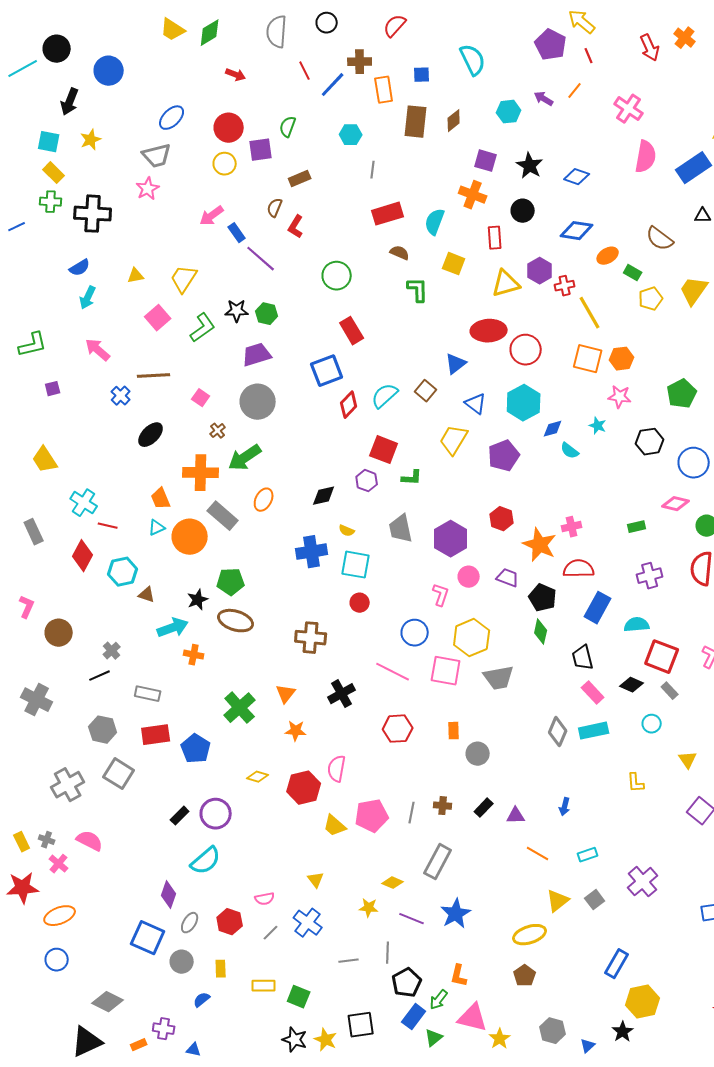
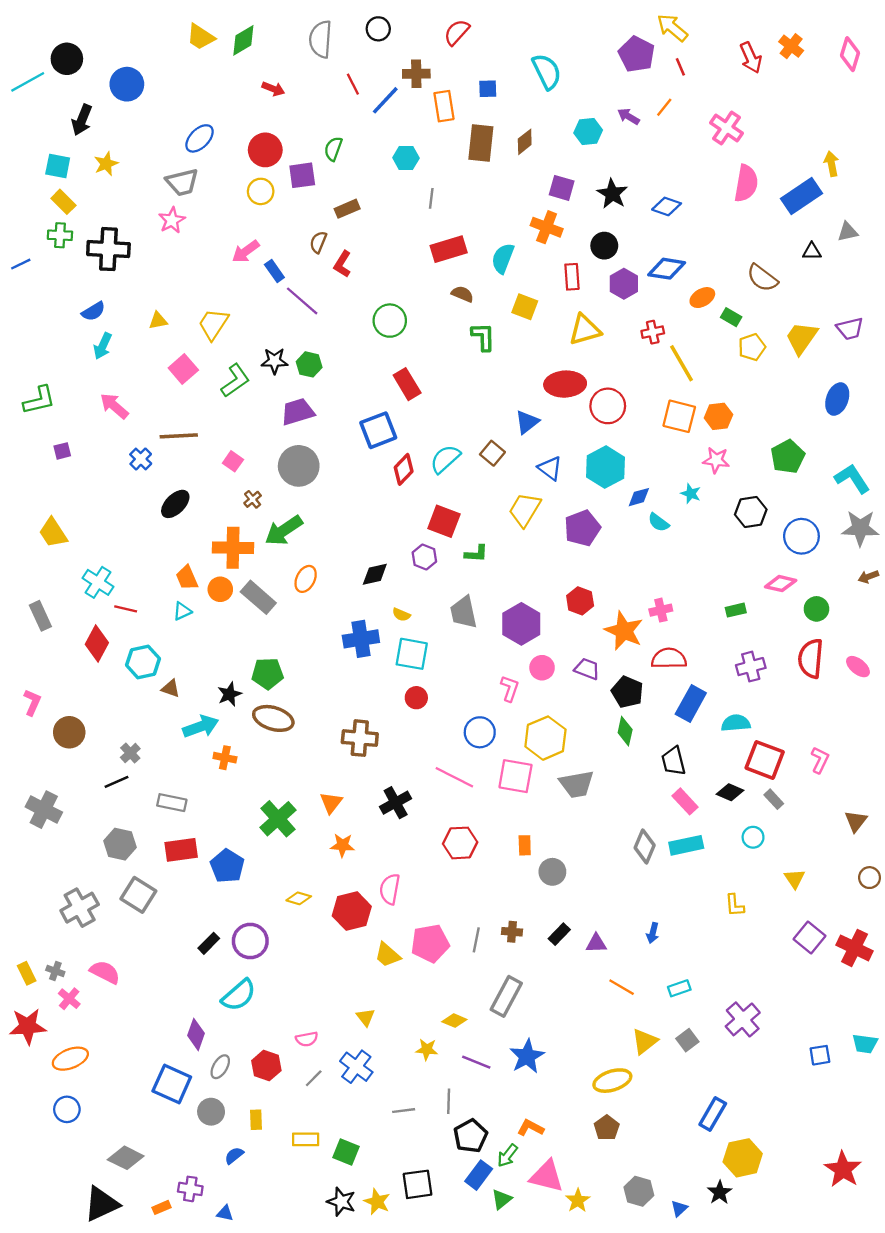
purple hexagon: (540, 271) -> (624, 284), moved
orange circle: (190, 537) -> (220, 589), moved, size x0.6
orange L-shape: (459, 976) -> (530, 1128), turned 105

